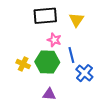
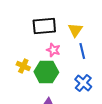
blue line: (71, 55) -> (82, 51), moved
yellow cross: (23, 64) -> (23, 66), moved

